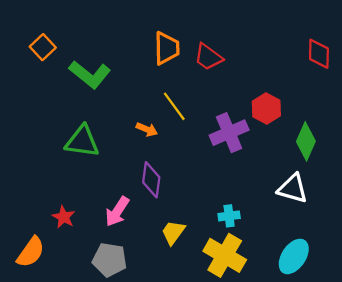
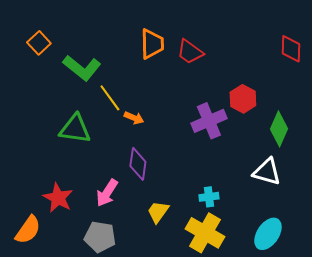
yellow line: (174, 106) -> (110, 98), moved
red star: (64, 217) -> (58, 198), size x1.4

